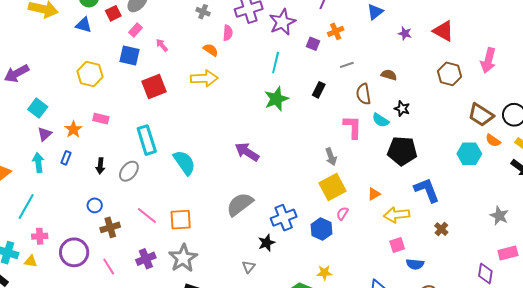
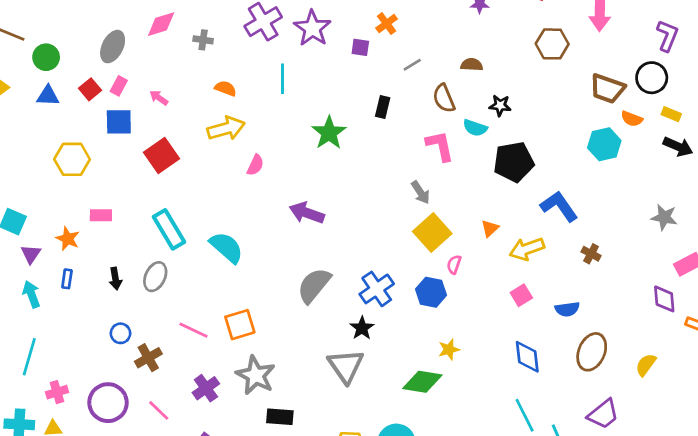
red square: (113, 13) -> (90, 89), moved
pink semicircle: (228, 33) -> (255, 165), moved, turned 35
cyan line: (276, 63) -> (282, 79), moved
pink square: (397, 245) -> (521, 295), moved
gray triangle: (249, 267) -> (346, 366), size x2.0

